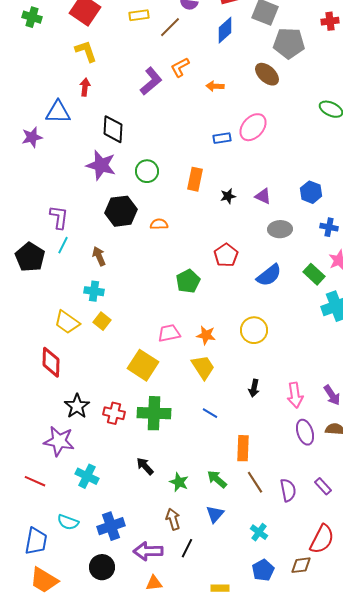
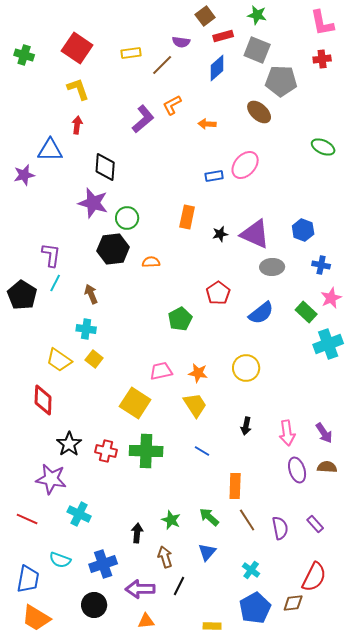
green circle: (147, 171) -> (127, 218), moved
purple triangle: (263, 196) -> (255, 234), size x1.8
black arrow: (145, 466) -> (137, 533), moved, turned 48
blue pentagon: (263, 570) -> (255, 608), size x1.4

